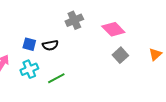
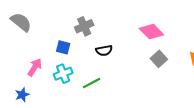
gray cross: (74, 20) -> (84, 26), moved
black semicircle: (50, 45) -> (104, 50), moved

